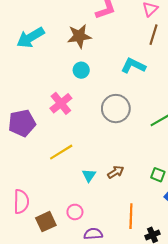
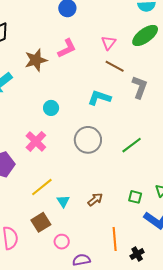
brown line: (154, 35) -> (115, 66), turned -72
brown star: (79, 36) -> (36, 60), moved
cyan triangle: (89, 175) -> (63, 201), moved
brown square: (46, 222) -> (41, 222), moved

